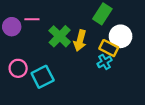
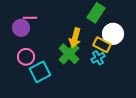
purple circle: (12, 27) -> (21, 28), moved
green cross: (60, 36) -> (69, 54), moved
pink circle: (18, 68) -> (26, 57), moved

